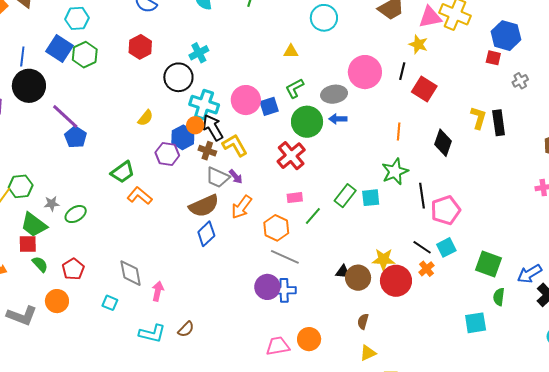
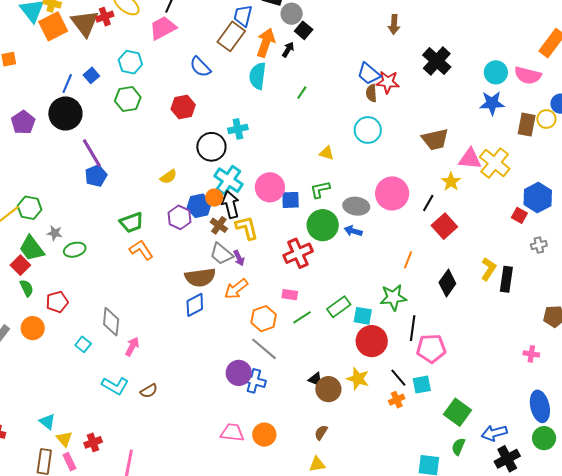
blue square: (60, 49) -> (91, 75), moved, size x0.6
red square: (28, 244) -> (20, 265), turned 30
red circle: (396, 281) -> (372, 341), moved

